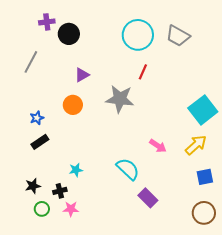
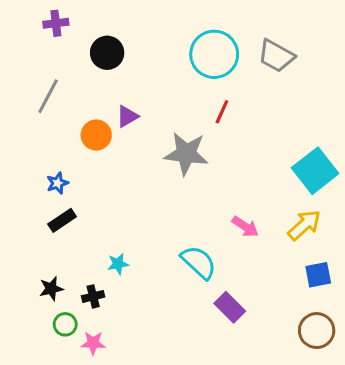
purple cross: (47, 22) -> (56, 23), moved
orange circle: (73, 105) -> (96, 135), moved
pink star: (71, 209) -> (93, 343), moved

